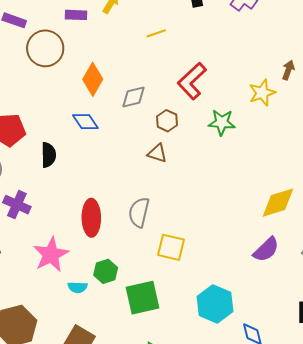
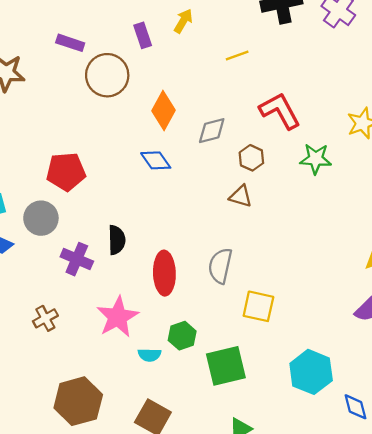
purple rectangle: (76, 15) -> (143, 35), turned 70
red L-shape: (192, 81) -> (280, 111), turned 105
black semicircle: (49, 155) -> (117, 240), moved

